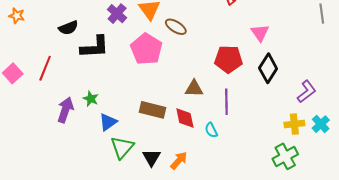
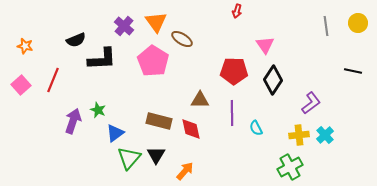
orange star: (17, 16) -> (25, 46), moved
cyan semicircle: (211, 130) -> (256, 128), moved
black triangle: (151, 157) -> (156, 155), moved

